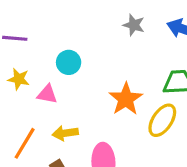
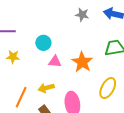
pink triangle: (47, 94) -> (55, 62), moved
yellow ellipse: (162, 120) -> (108, 88), moved

